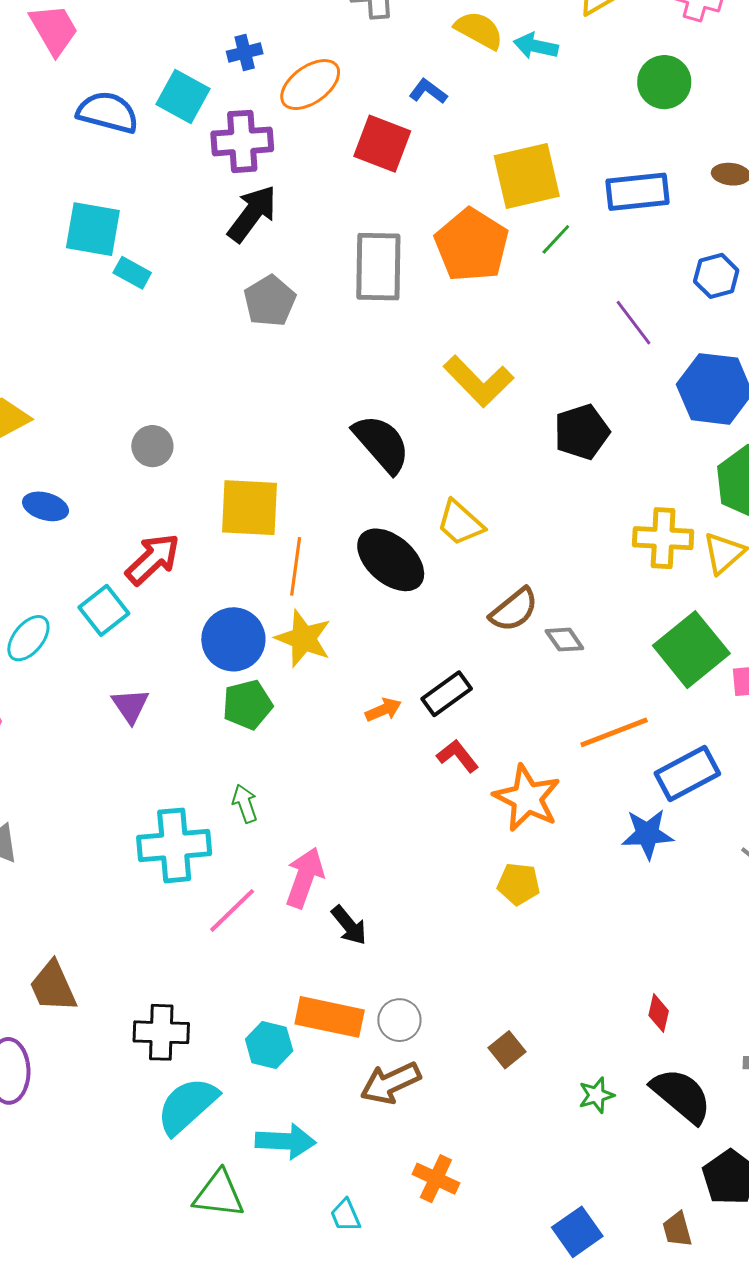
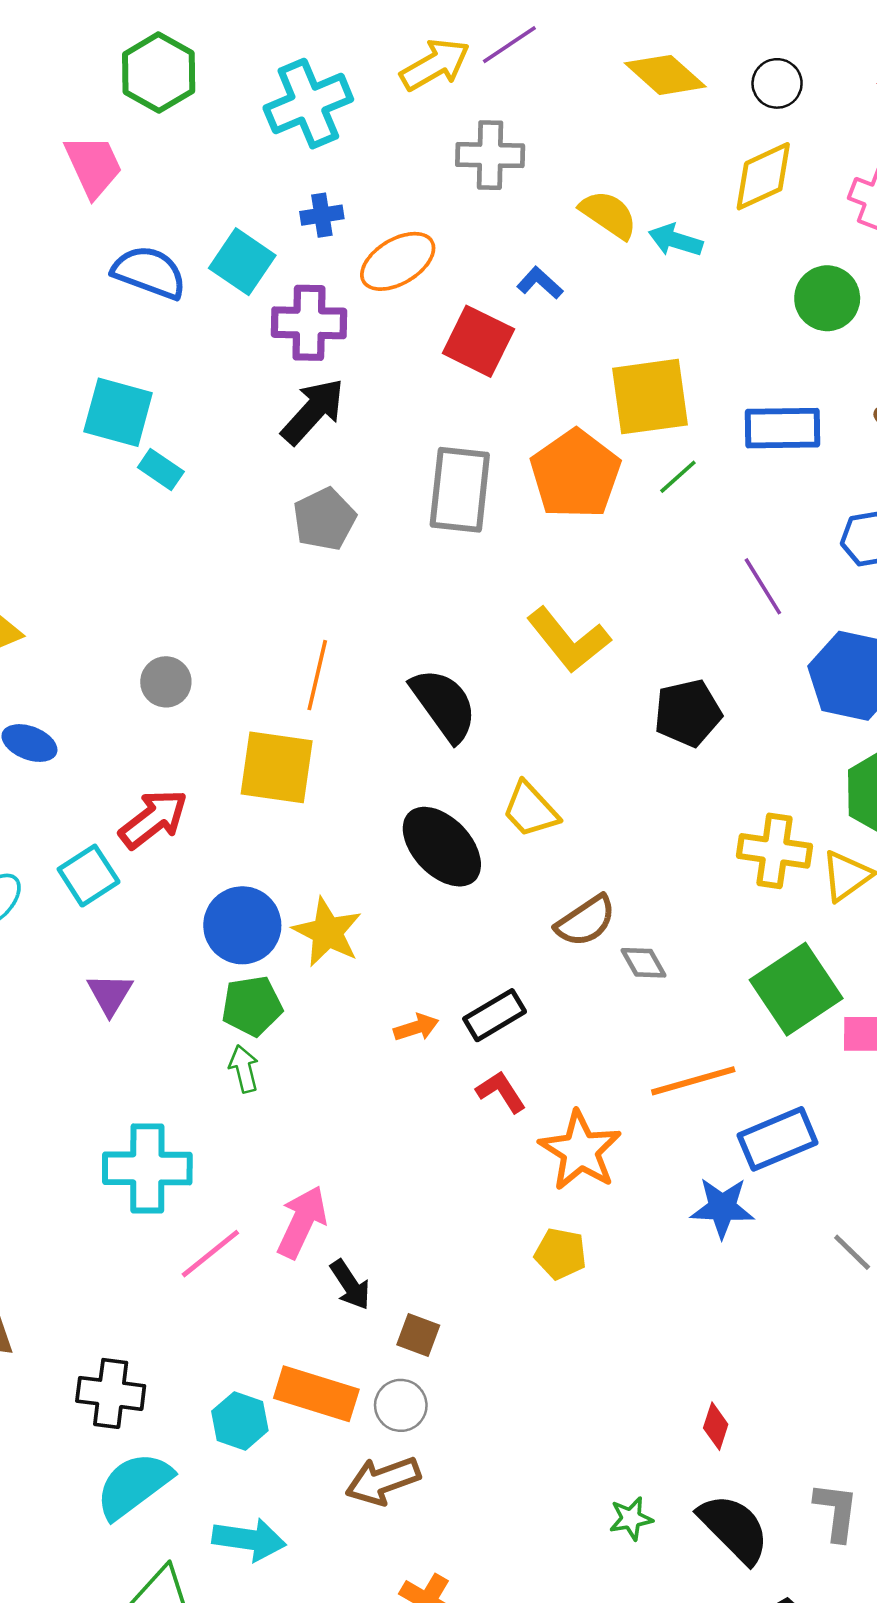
orange line: (296, 566) -> (317, 675), moved
green arrow: (245, 804) -> (244, 1069), moved
brown square: (507, 1050) -> (418, 1335), moved, turned -36

